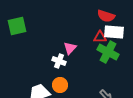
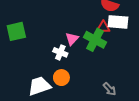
green square: (17, 26) -> (16, 31), moved
green cross: (108, 52) -> (95, 40), moved

